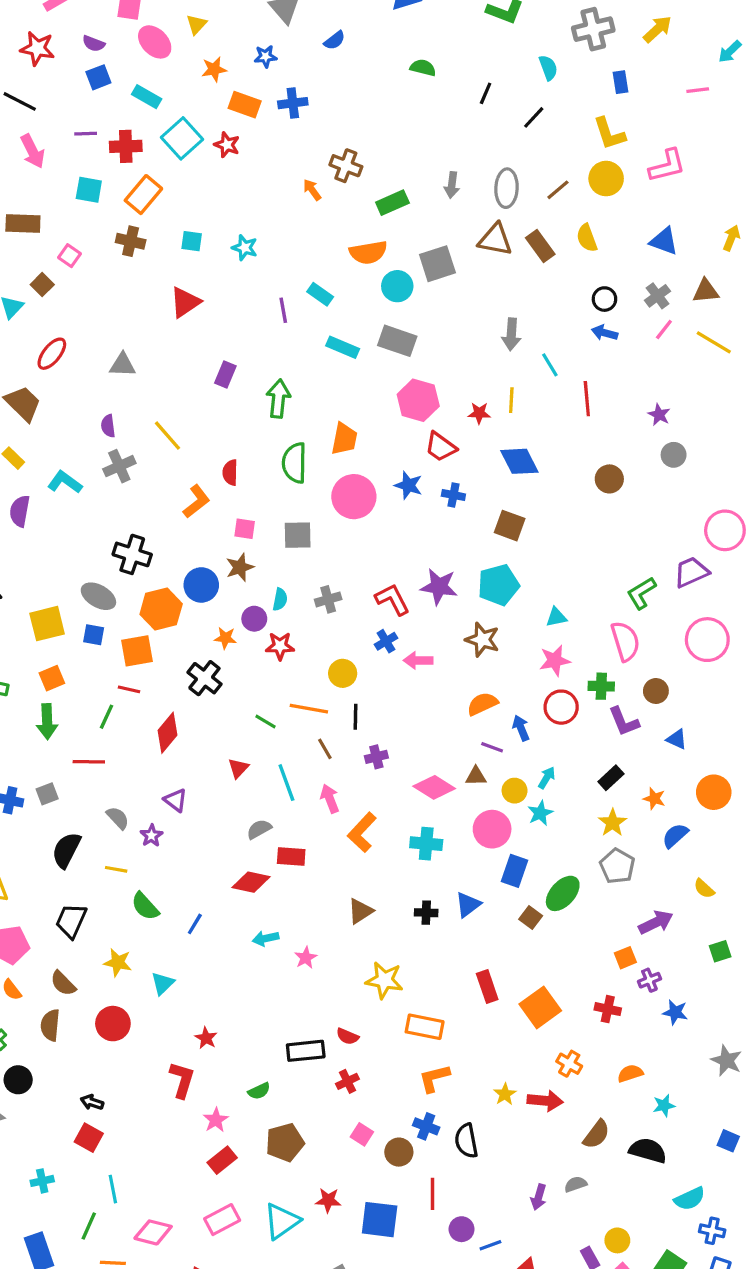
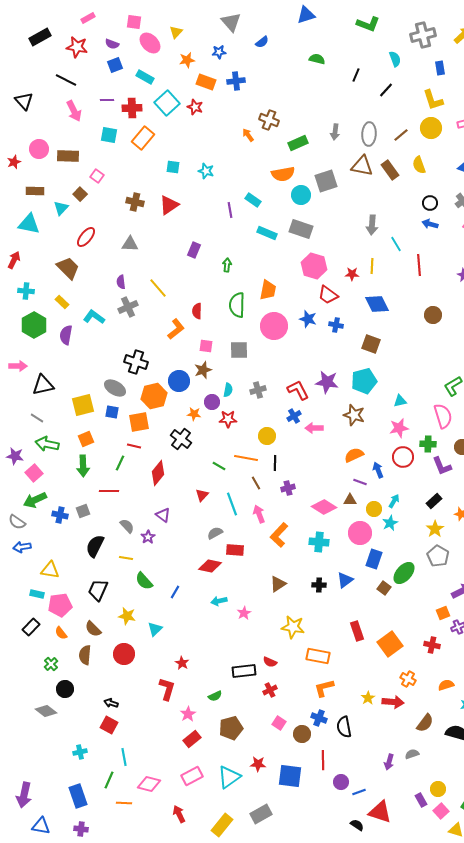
brown cross: (131, 241) -> (135, 202), moved
green arrow: (278, 399) -> (227, 265), size x0.6

